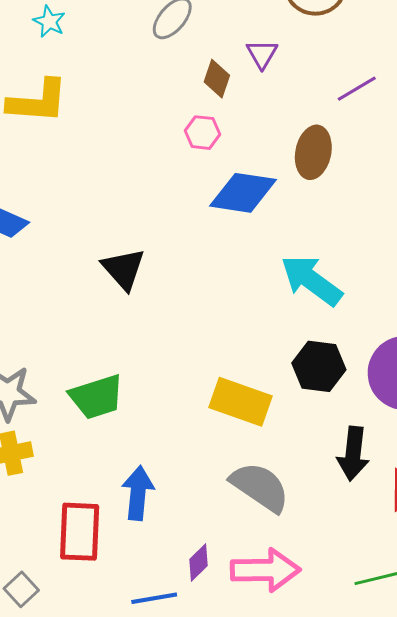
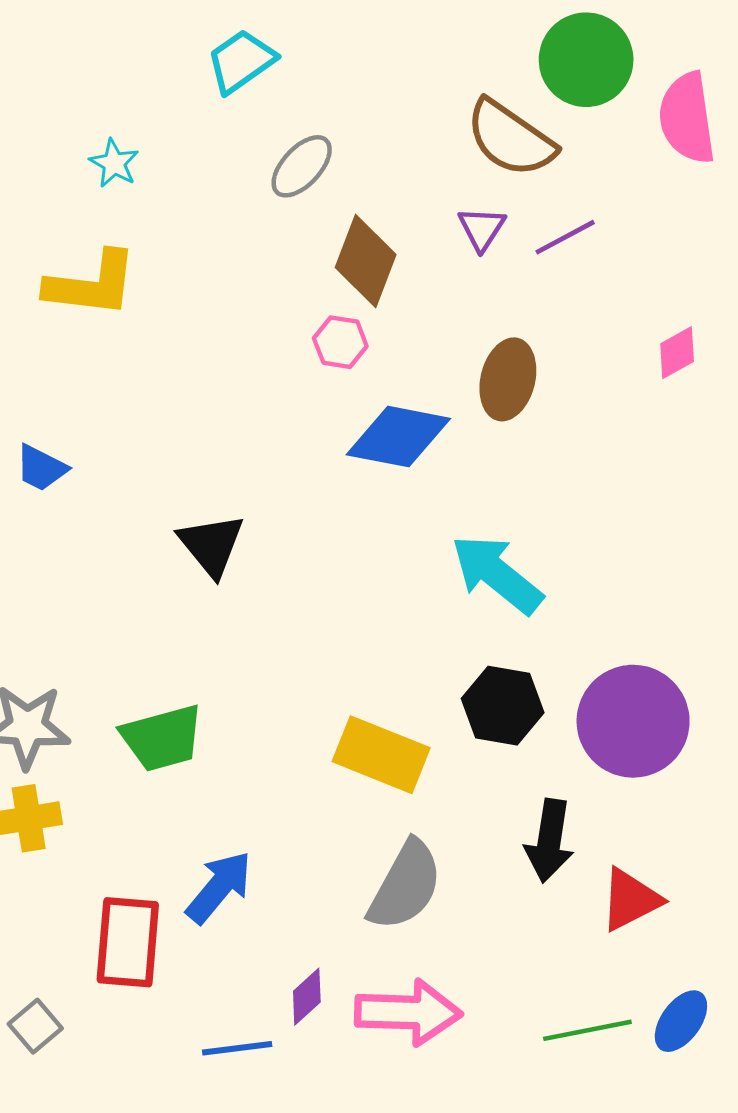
purple triangle: (262, 54) -> (482, 229), moved
brown diamond: (217, 79) -> (366, 261), size x1.5
purple line: (357, 89) -> (565, 237), moved
gray semicircle: (260, 487) -> (405, 886), turned 82
blue arrow: (138, 493) -> (219, 887), turned 32

